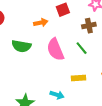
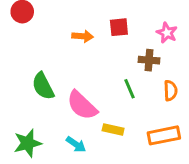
green semicircle: (21, 46) -> (43, 86), moved, turned 36
pink semicircle: (55, 49) -> (82, 105), moved, turned -40

